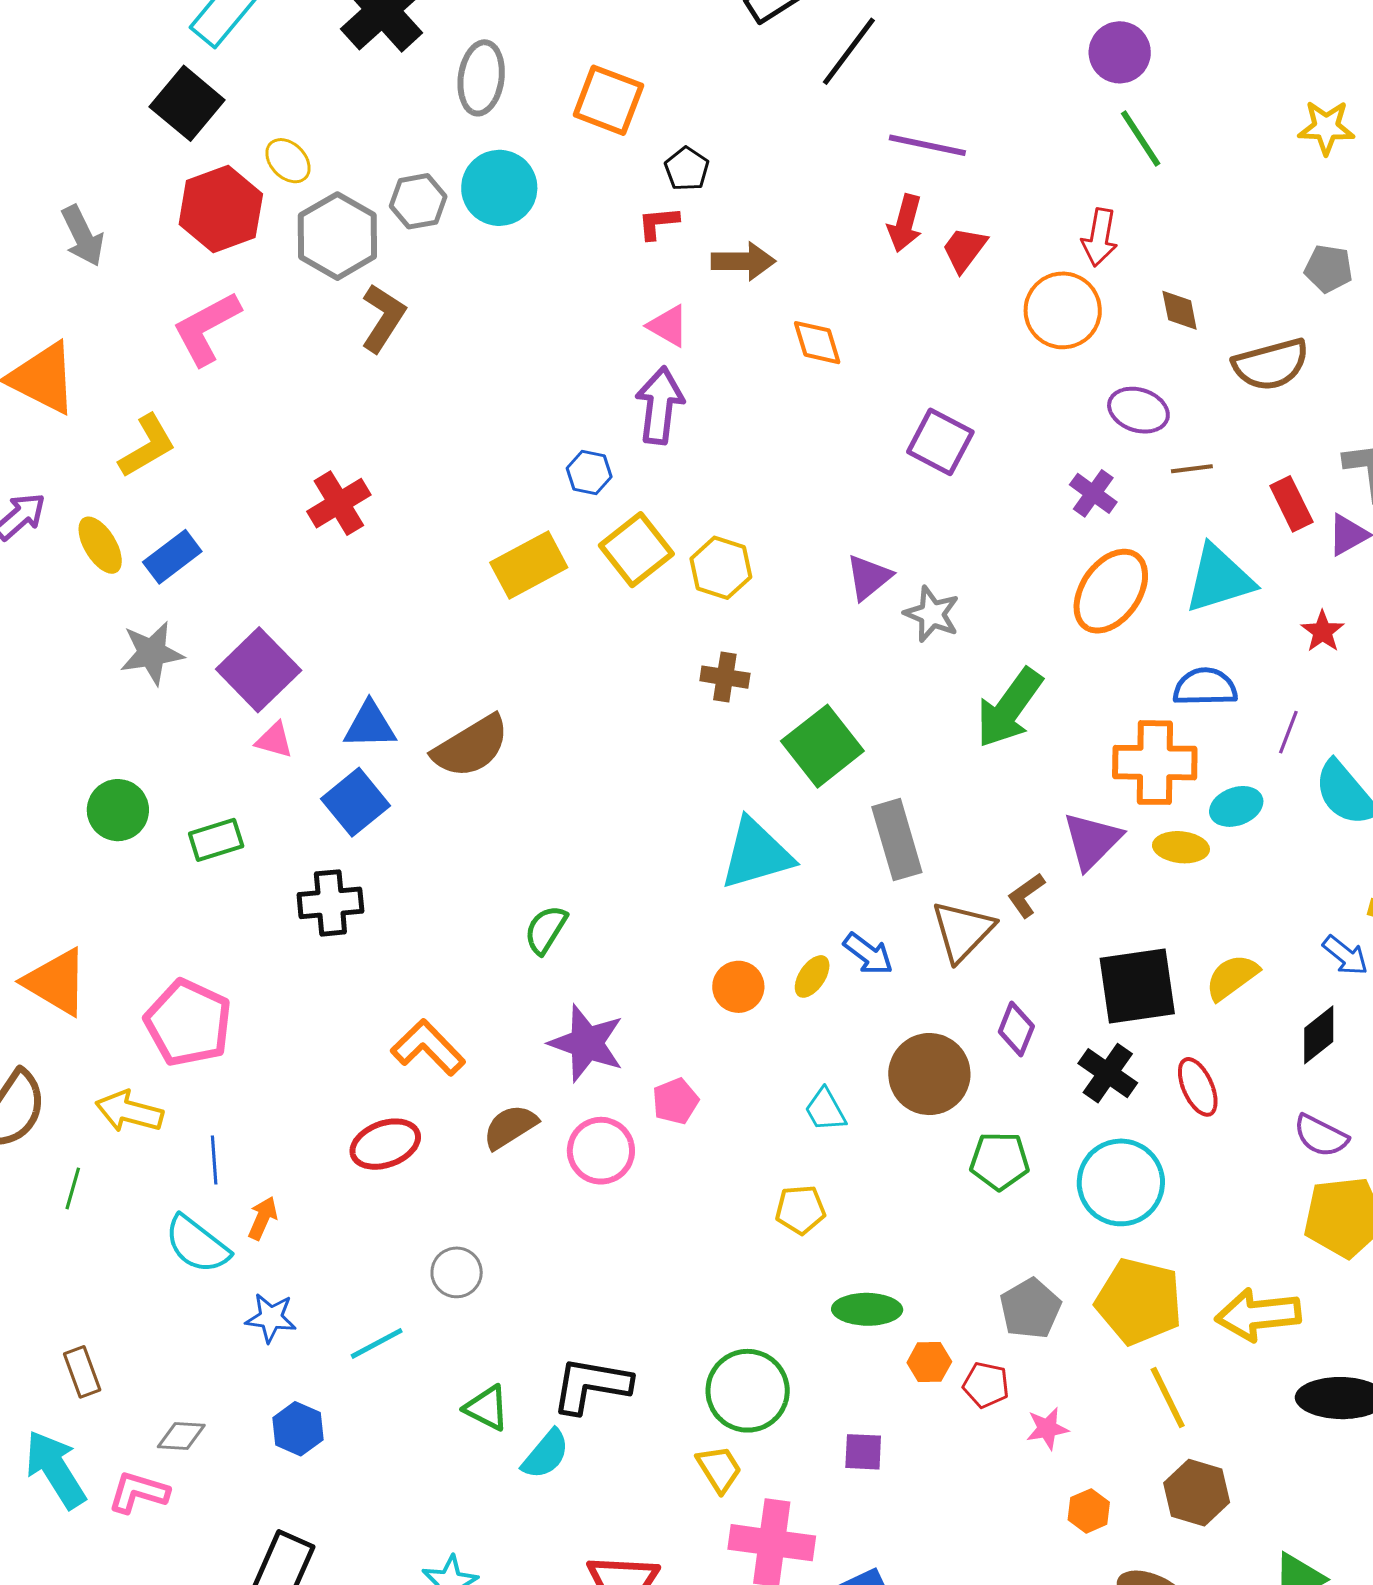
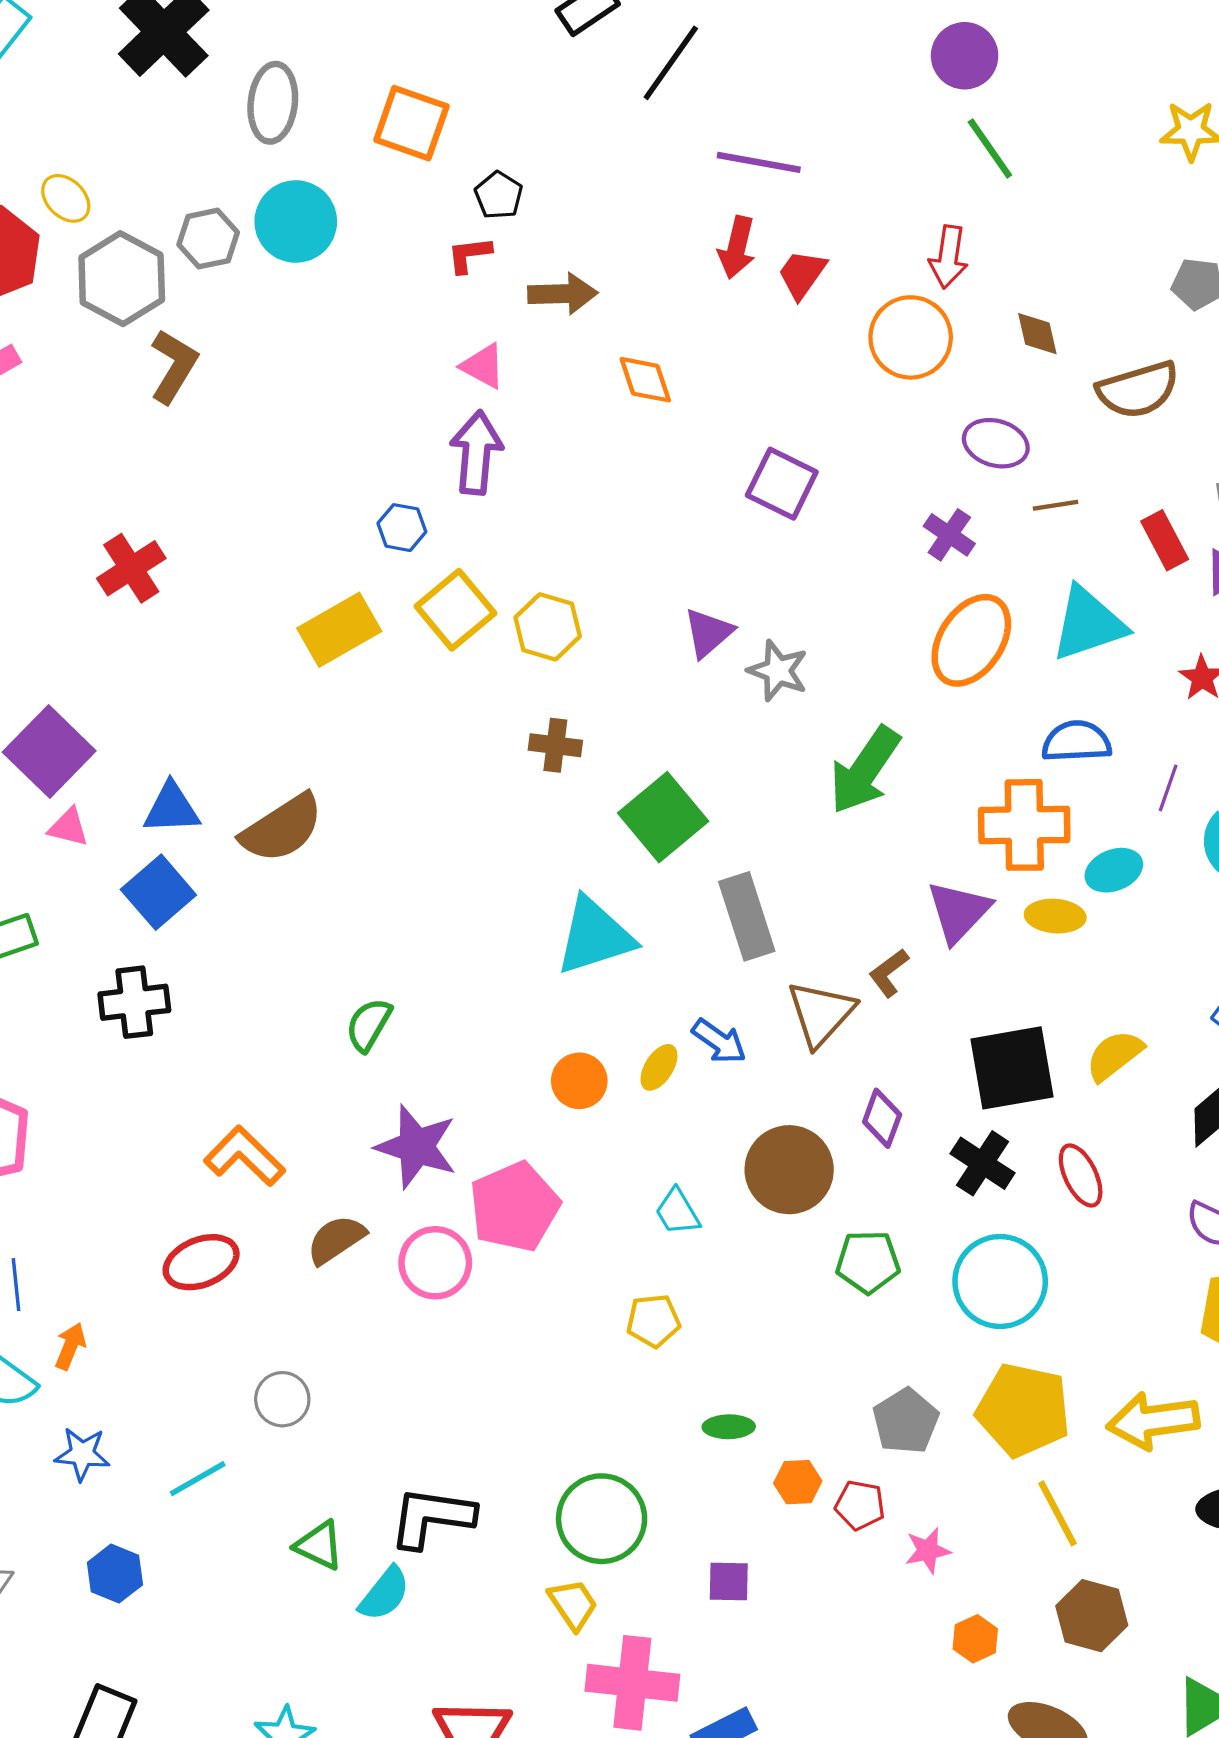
pink pentagon: (675, 1101) -> (514, 1207), size x1.8
green ellipse: (867, 1309) -> (729, 1427), size x0.7

